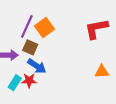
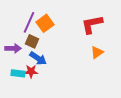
orange triangle: (102, 72) -> (97, 52), moved, turned -32
cyan rectangle: (15, 83) -> (18, 73), turned 64

